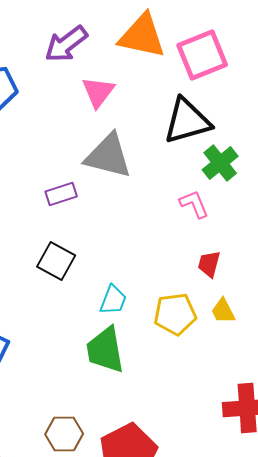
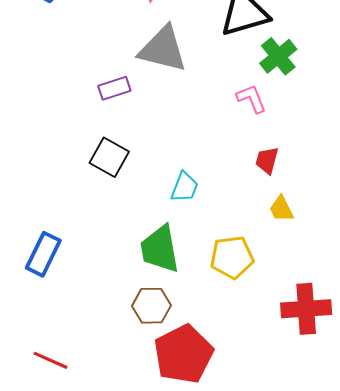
cyan trapezoid: (113, 300) -> (184, 187), moved
yellow pentagon: (175, 314) -> (232, 257), moved
brown hexagon: (64, 434) -> (152, 306), moved

